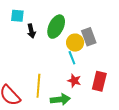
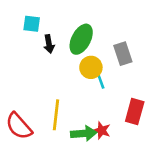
yellow circle: (75, 43) -> (91, 67), moved
red star: (74, 81) -> (102, 130), moved

